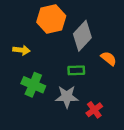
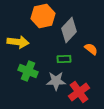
yellow arrow: (21, 50) -> (18, 42), size x1.5
red cross: (94, 110) -> (79, 92), size x1.5

